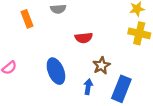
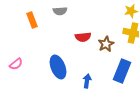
brown star: (101, 66) -> (106, 44), moved
blue rectangle: (121, 89) -> (122, 71), moved

